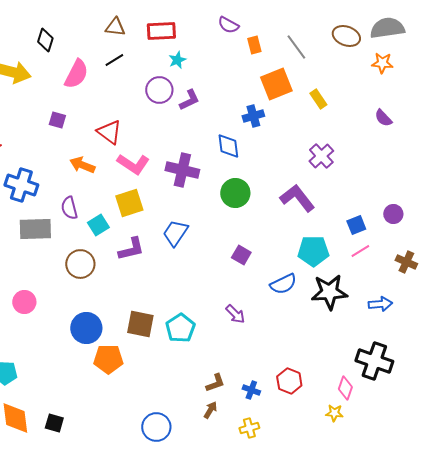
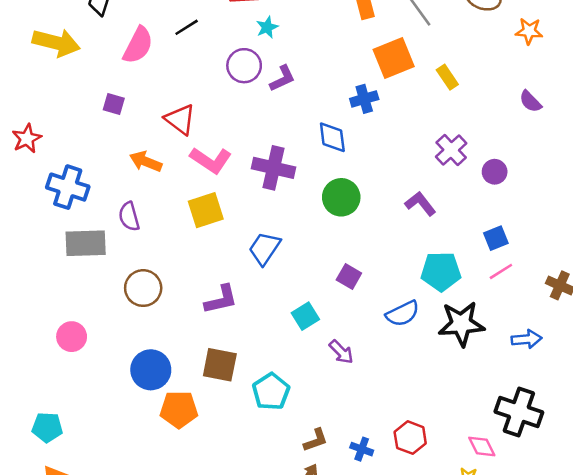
purple L-shape: (297, 198) -> (420, 204), size x0.7
purple circle: (393, 214) -> (495, 172), moved
cyan square: (98, 225) -> (305, 316), moved
purple L-shape: (131, 249) -> (221, 300), moved
cyan pentagon: (180, 328) -> (271, 392), moved
pink diamond: (345, 388) -> (482, 447), turned -45

